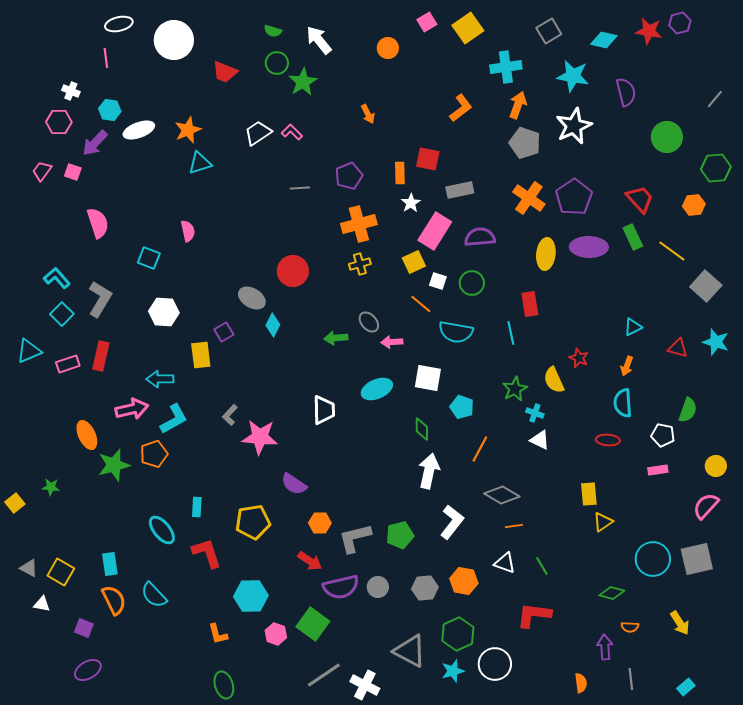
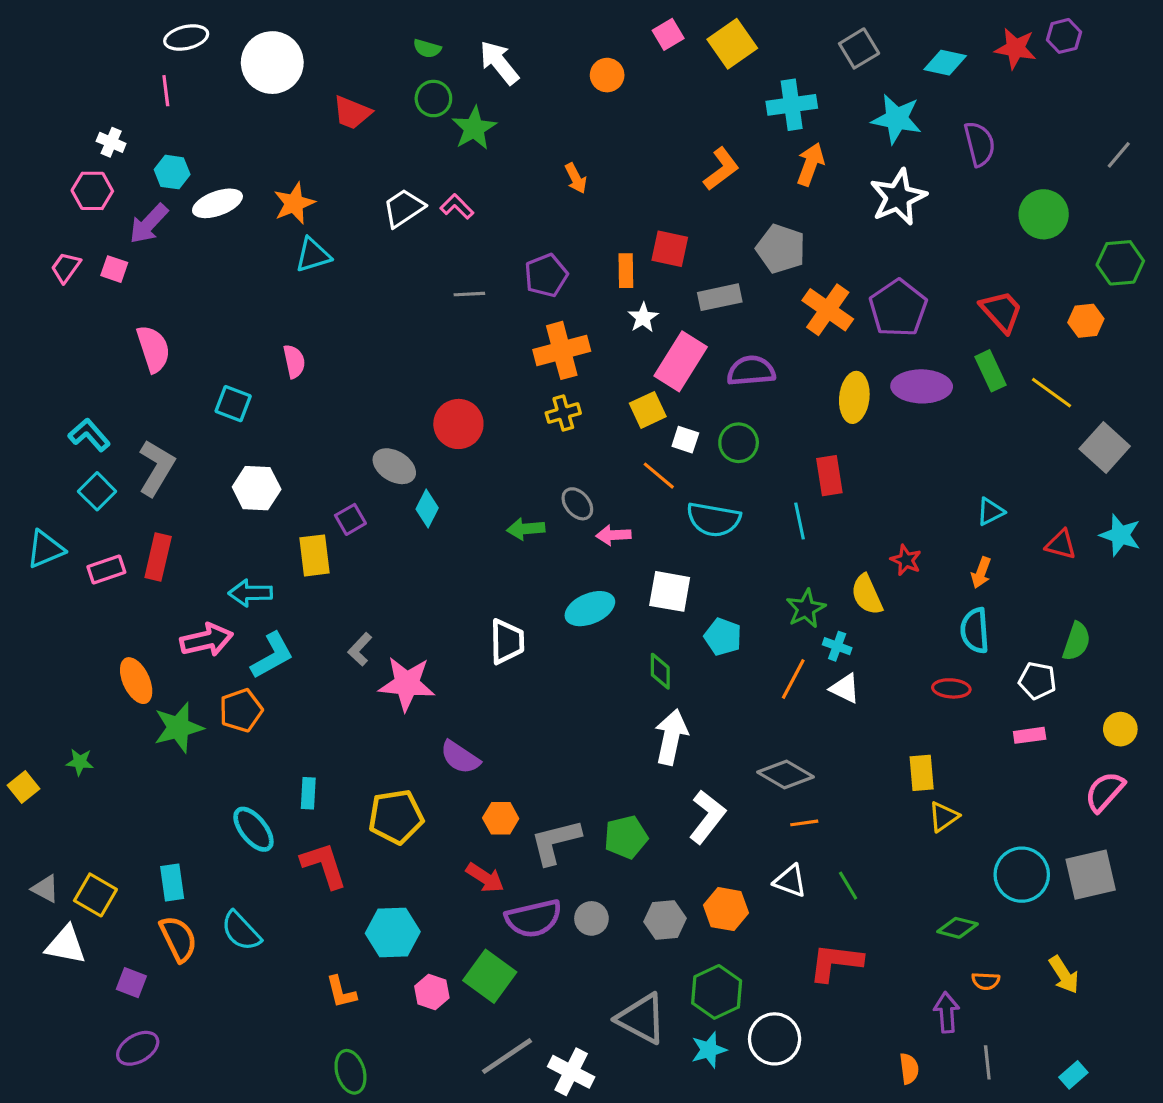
gray pentagon: (525, 143) -> (781, 249), moved
orange line: (480, 449) -> (793, 679), moved
white triangle: (42, 604) -> (66, 945), size x1.6

